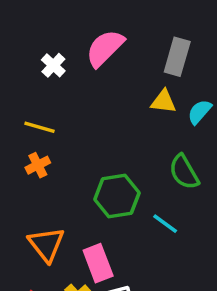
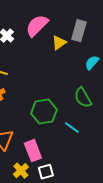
yellow triangle: (163, 101) -> (59, 43), moved, turned -42

